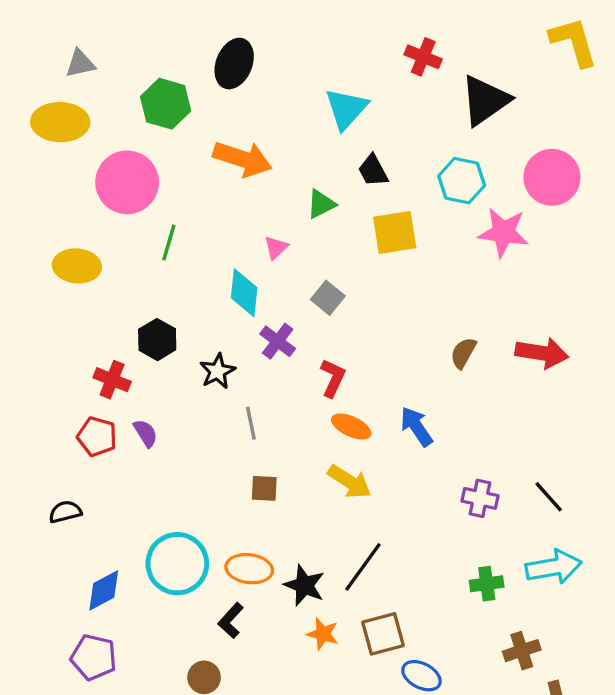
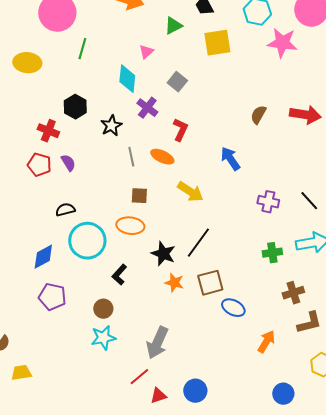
orange ellipse: (351, 426) -> (162, 157), moved
black semicircle: (65, 512) -> (65, 210), moved
orange ellipse: (249, 569) -> (130, 226), moved
purple pentagon: (94, 657) -> (52, 297), moved

